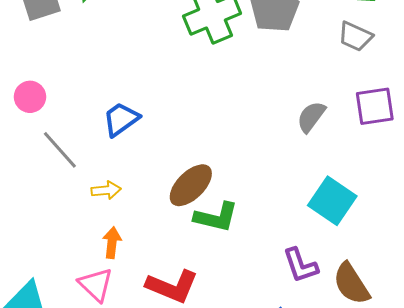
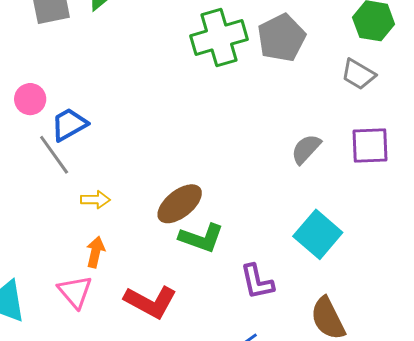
blue trapezoid: (121, 119) -> (69, 124), moved
purple L-shape: (300, 265) -> (257, 282), moved

